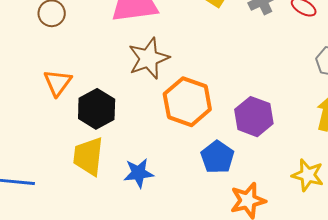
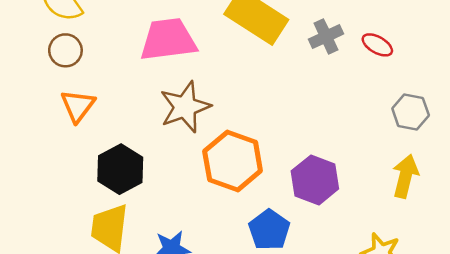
orange triangle: (58, 83) -> (78, 106), moved

